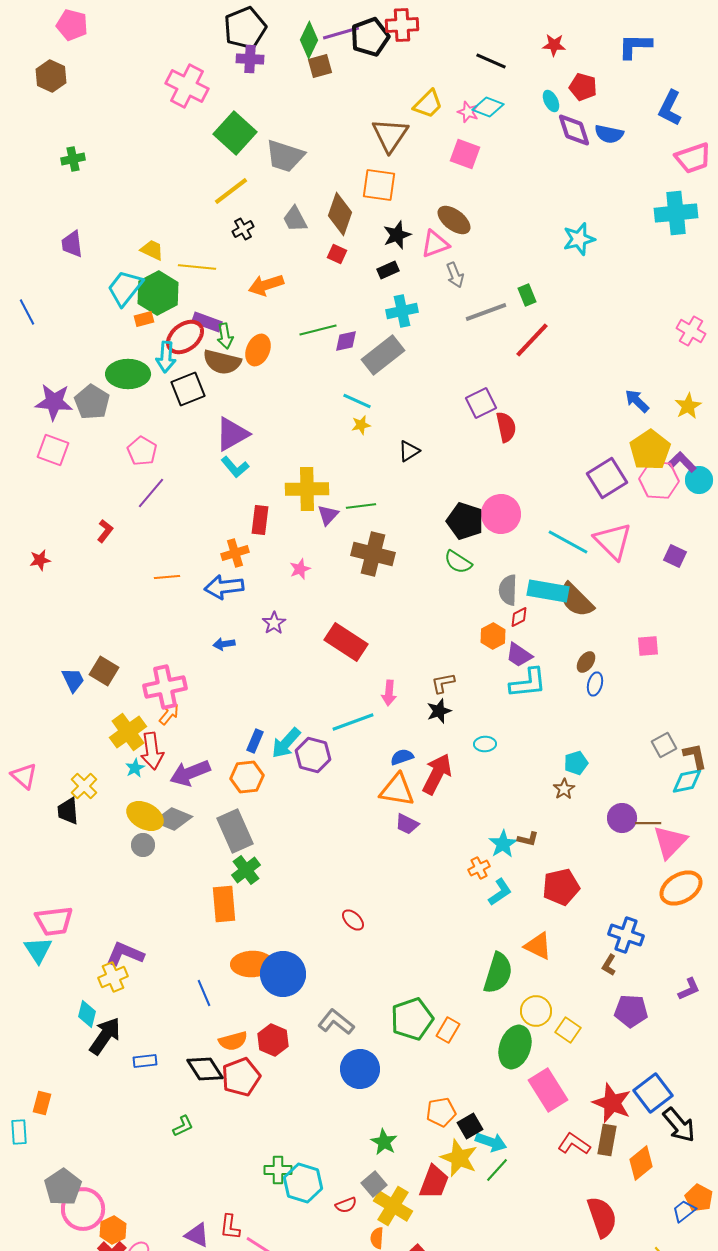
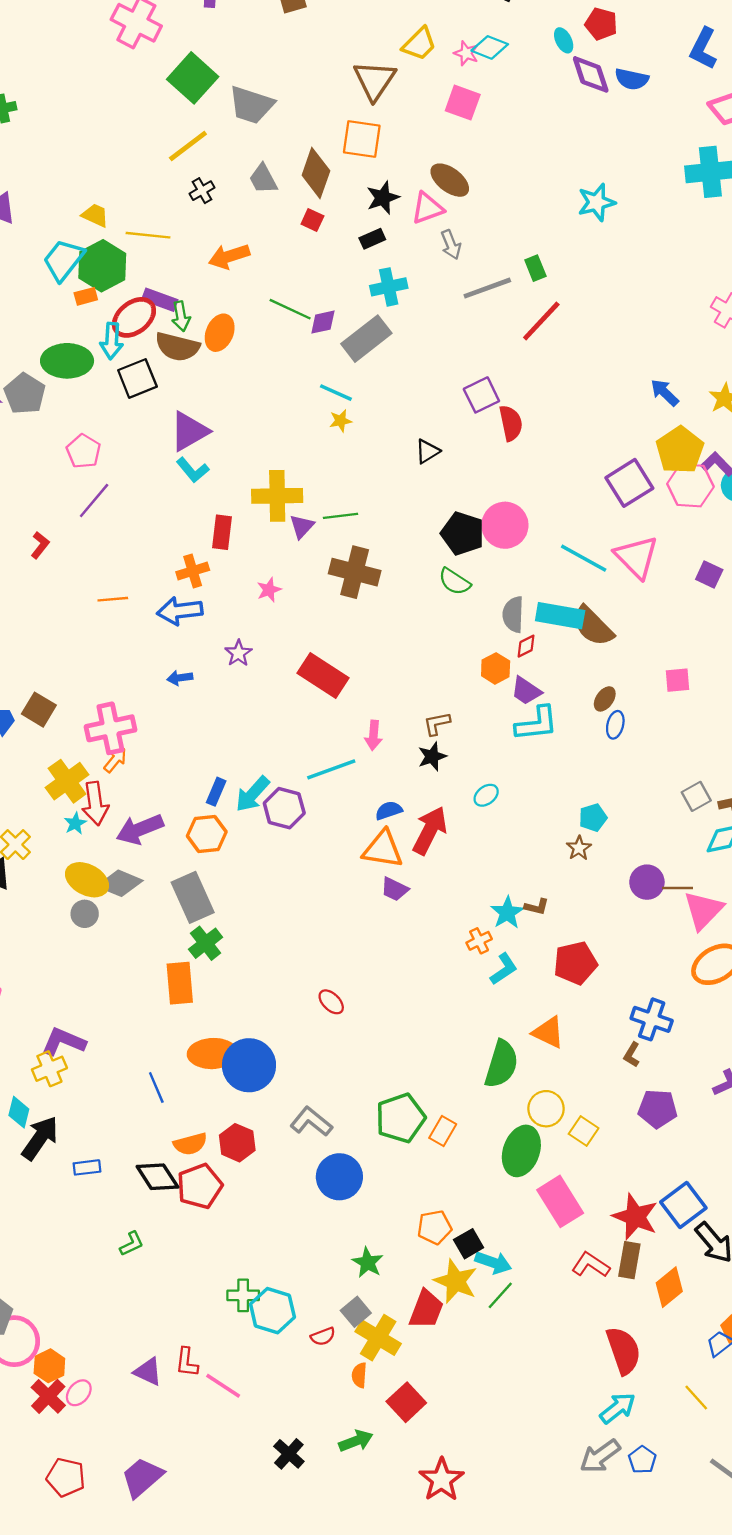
green line: (318, 330) -> (290, 309), turned 39
black triangle: (409, 451) -> (427, 451), moved
cyan ellipse: (485, 744) -> (486, 795), turned -35

